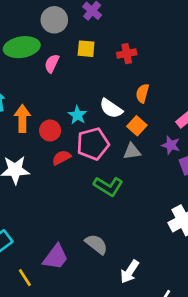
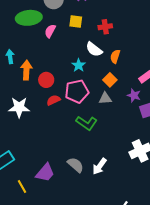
white semicircle: (111, 108) -> (94, 49), moved
cyan star: (77, 115) -> (79, 65), moved
white arrow: (130, 272) -> (100, 166), moved

